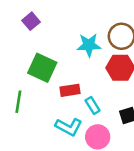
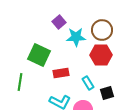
purple square: (31, 21) -> (59, 22), moved
cyan rectangle: (93, 105) -> (88, 83), moved

